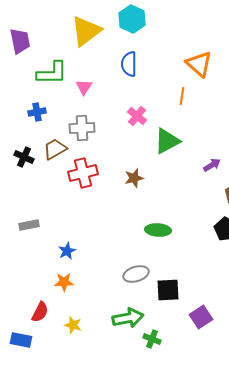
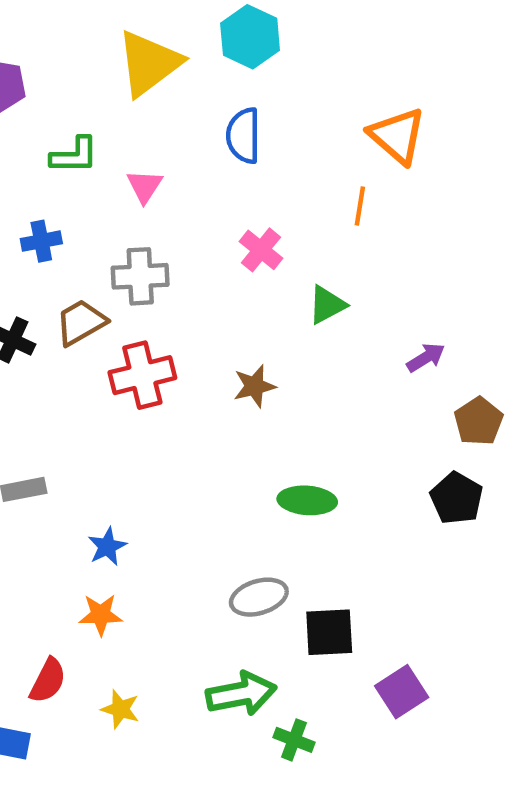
green L-shape: (52, 73) -> (74, 155), size x0.7
green triangle: (167, 141) -> (327, 305), size x0.7

